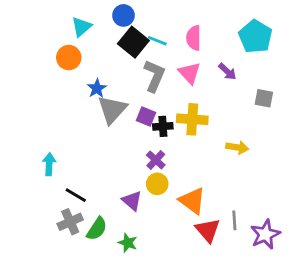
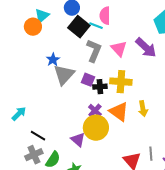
pink semicircle: (194, 38) -> (105, 16), moved
orange circle: (69, 58) -> (33, 27), moved
purple arrow: (227, 72) -> (146, 48), size x1.6
yellow arrow: (237, 147) -> (143, 109), moved, turned 70
cyan arrow: (49, 164) -> (19, 114), turned 42
yellow circle: (157, 184) -> (96, 128), size x1.6
orange triangle: (192, 201) -> (119, 112), moved

